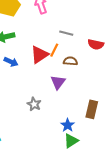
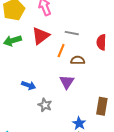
red semicircle: (96, 44) -> (101, 42), turned 84
red triangle: (39, 55) -> (41, 36), moved
blue arrow: (11, 62) -> (29, 85), moved

